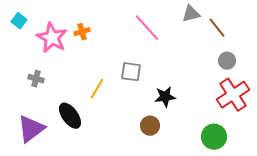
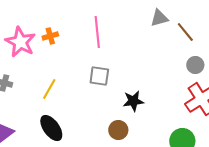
pink line: (147, 28) -> (97, 32), moved, turned 36
yellow line: (97, 89) -> (49, 89), moved
black ellipse: (70, 116) -> (51, 128), moved

